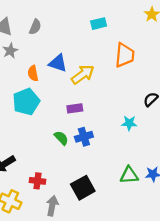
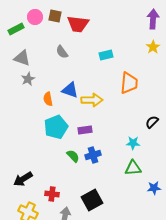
gray semicircle: (35, 27) -> (62, 52), moved, turned 120
yellow arrow: (83, 74) -> (92, 100), turned 35
cyan pentagon: (26, 102) -> (56, 127), moved
green triangle: (129, 175) -> (133, 168), moved

